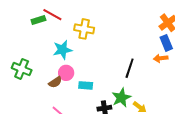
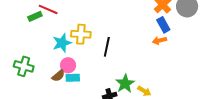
yellow cross: (84, 29) -> (81, 34), moved
black line: (130, 68) -> (107, 47), moved
cyan rectangle: (86, 85) -> (73, 78), moved

